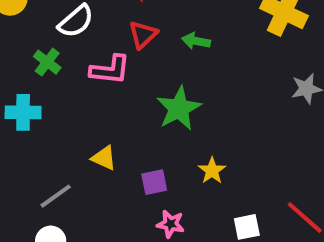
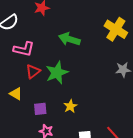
red triangle: (143, 35) -> (33, 72), moved
green arrow: (196, 41) -> (69, 39), size x1.5

